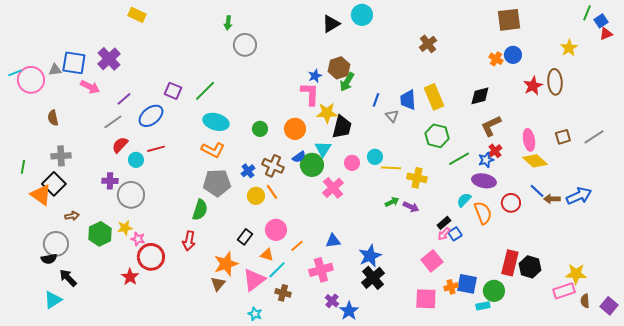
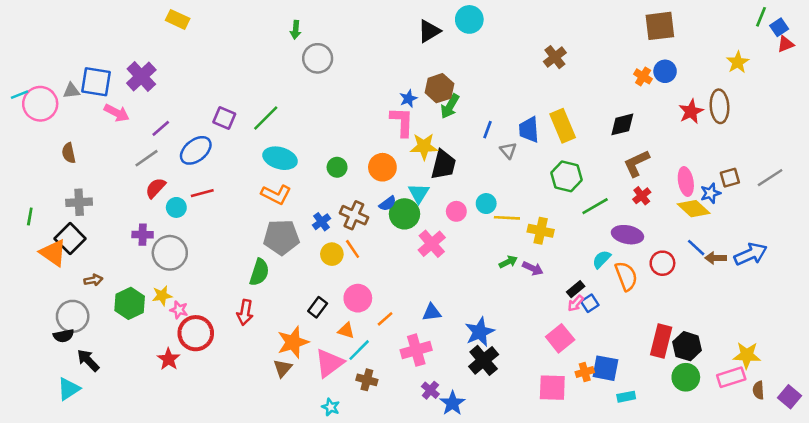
blue star: (486, 160) -> (710, 193), moved
green circle: (494, 291) -> (686, 377), moved

